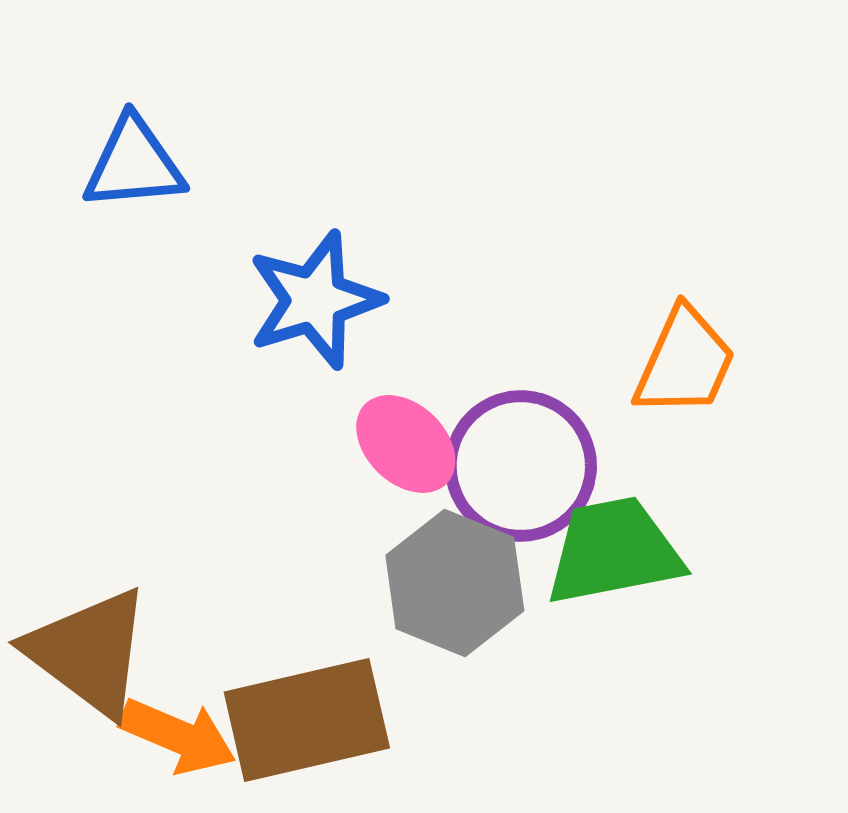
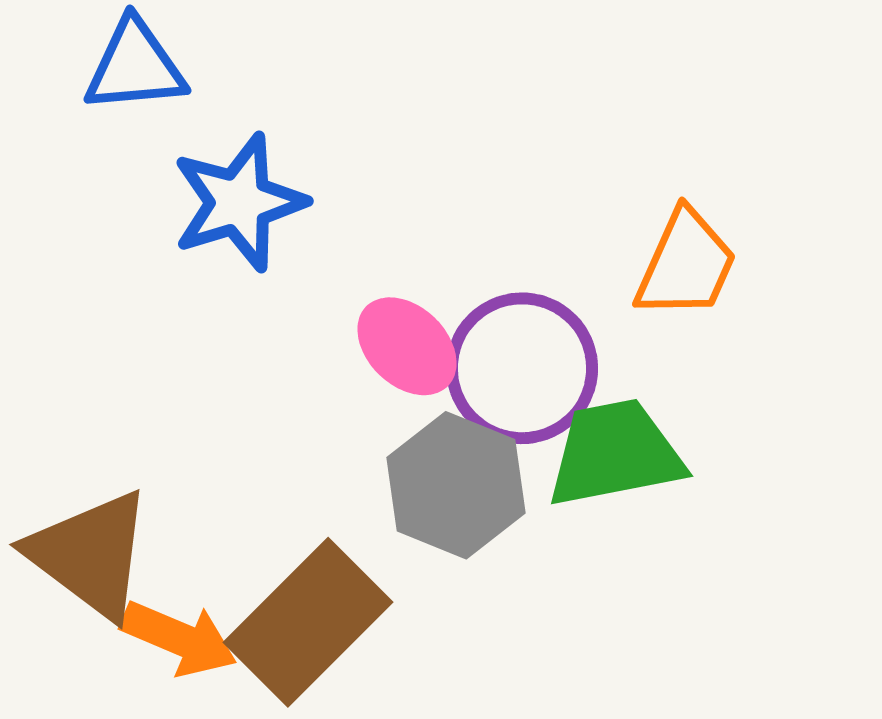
blue star: (315, 300) -> (239, 202), moved
brown rectangle: (307, 720) -> (308, 622), turned -32

